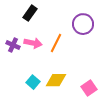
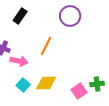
purple circle: (83, 24) -> (70, 16), moved
pink arrow: (33, 43) -> (19, 61), moved

